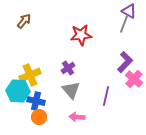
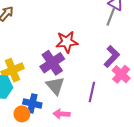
red star: (81, 35) -> (67, 42), moved
purple cross: (68, 68) -> (52, 63), size x1.6
blue cross: (36, 101) -> (32, 103), moved

